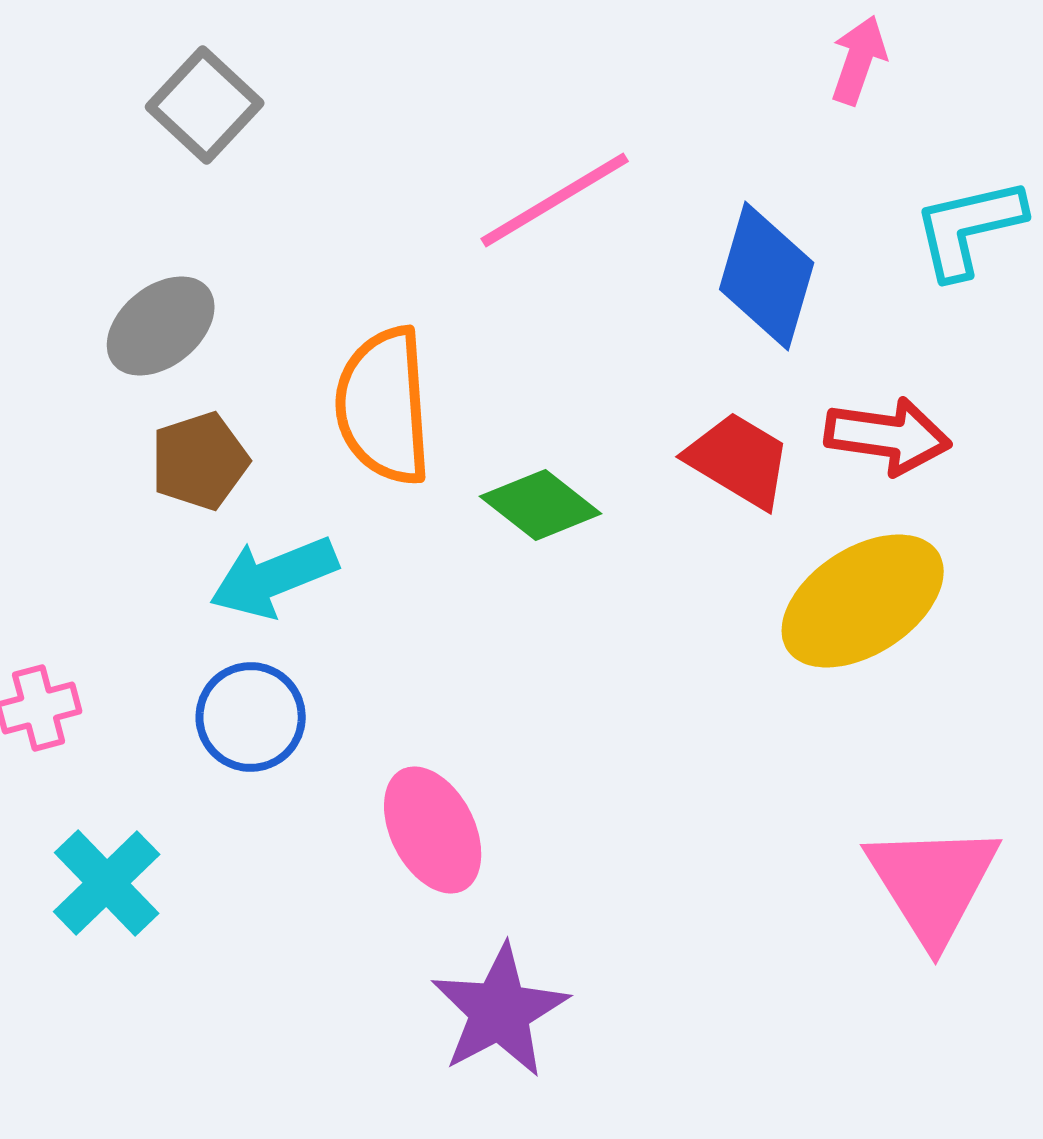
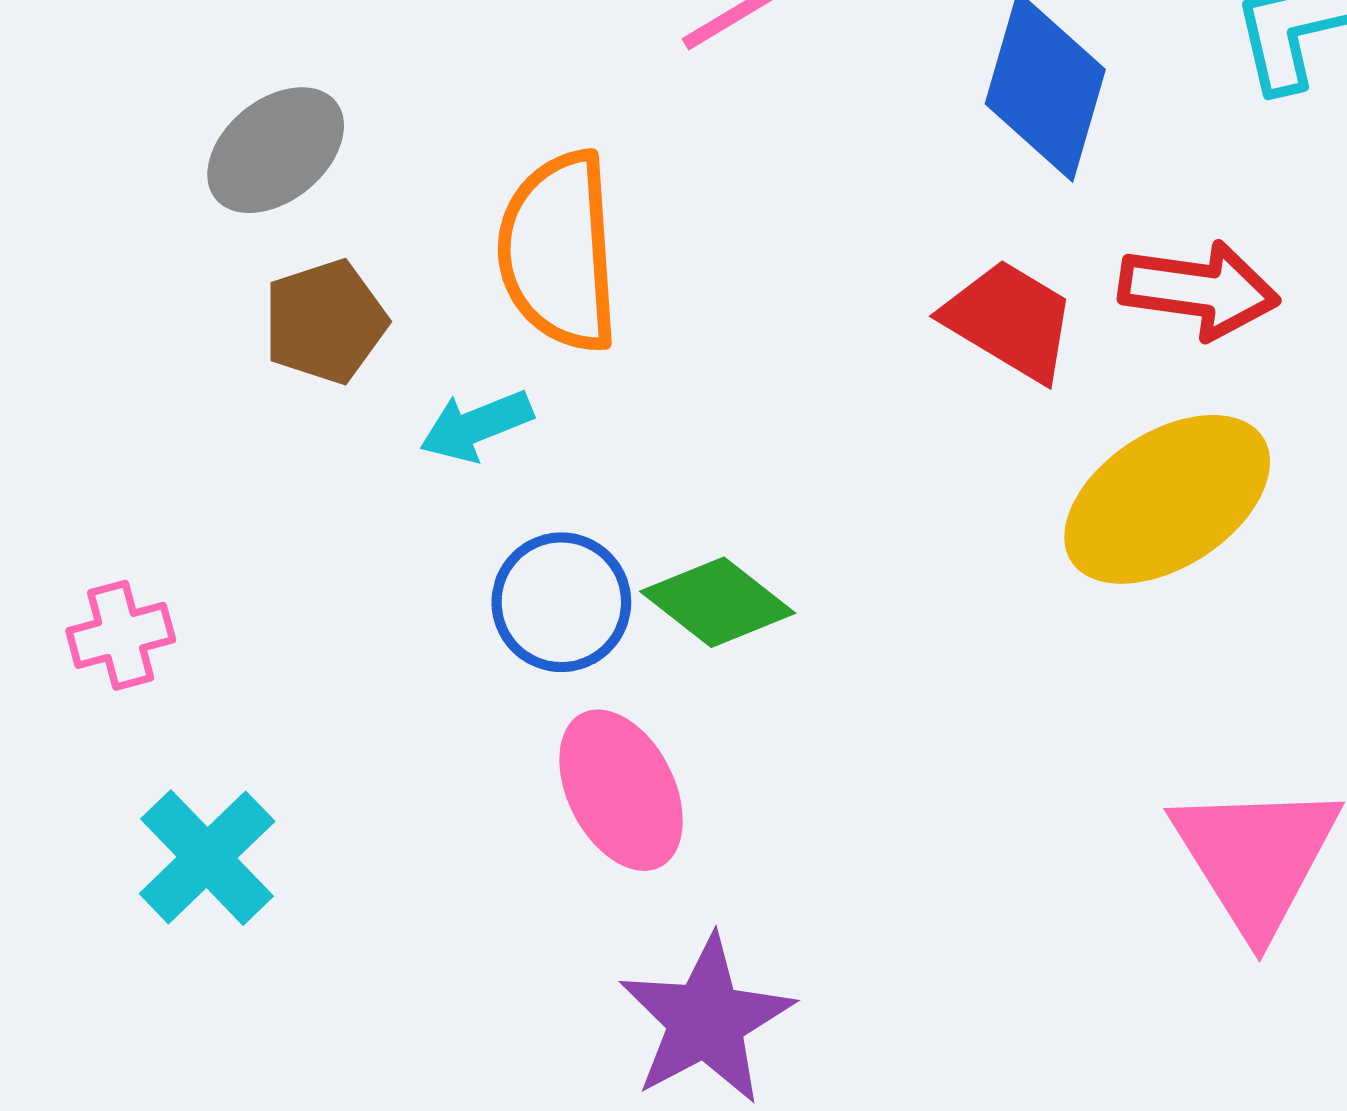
green diamond: (541, 505) -> (718, 602), moved
cyan arrow: (274, 577) -> (476, 426), moved, size x0.7
blue circle: (251, 717) -> (561, 602), moved

